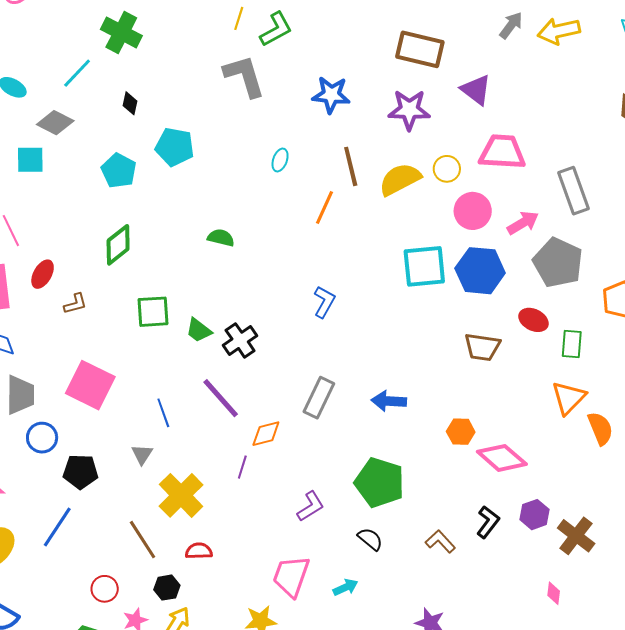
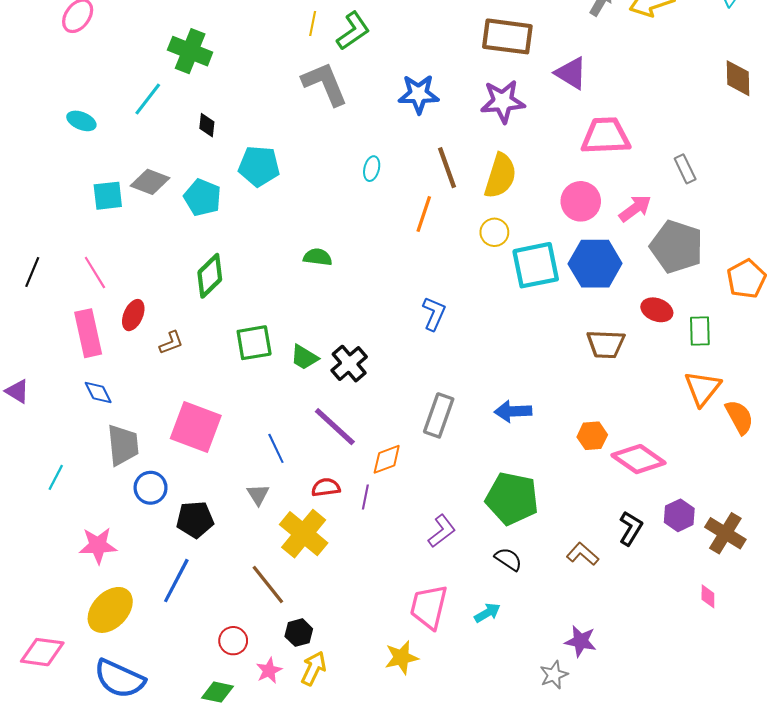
gray diamond: (55, 123) -> (150, 182), moved
yellow circle: (447, 169) -> (494, 232), moved
yellow semicircle: (400, 179) -> (500, 176), turned 141
gray rectangle: (574, 191) -> (685, 169), size x0.6
red semicircle: (199, 551) -> (326, 487), moved

